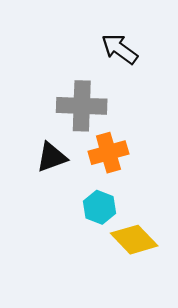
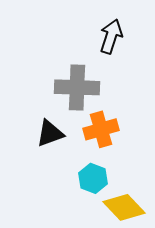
black arrow: (120, 49) -> (111, 36), turned 72

